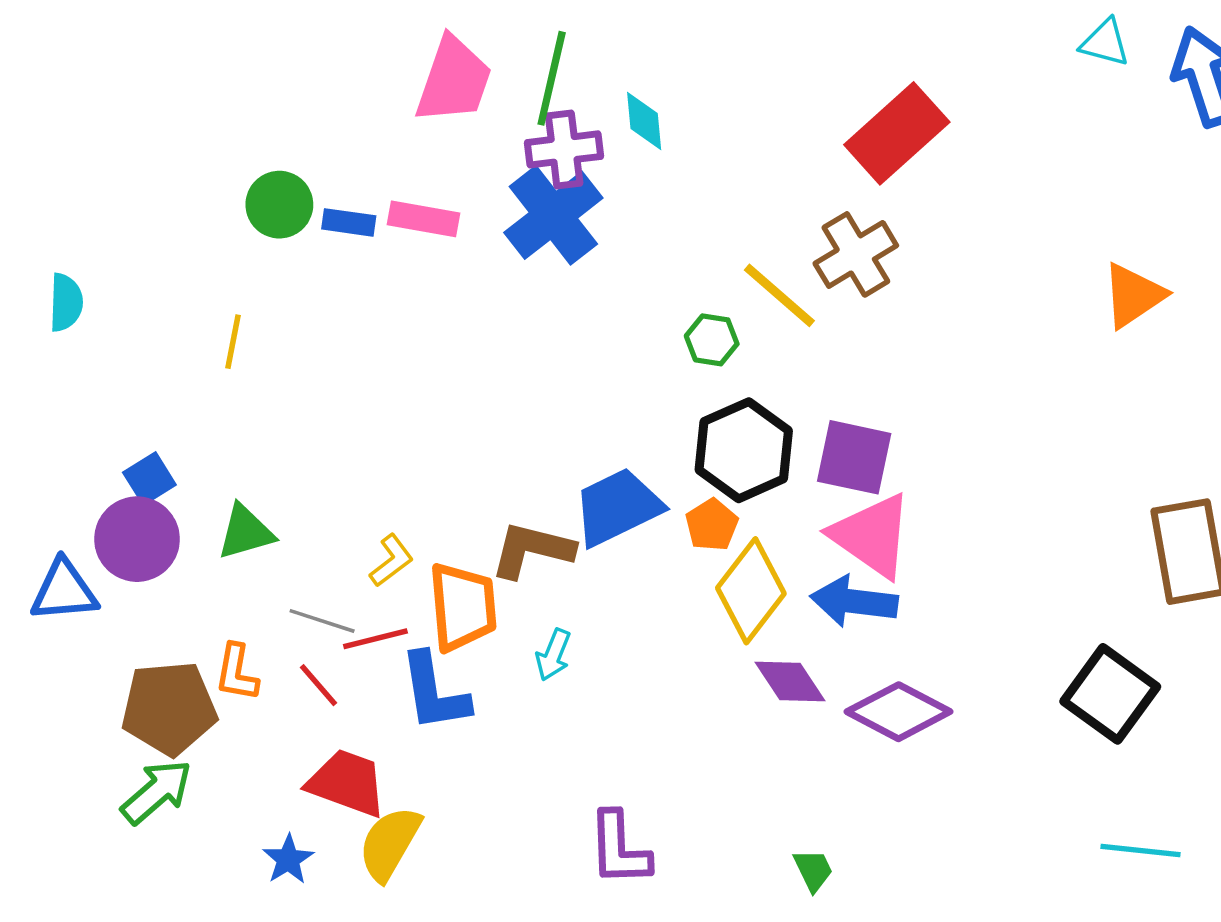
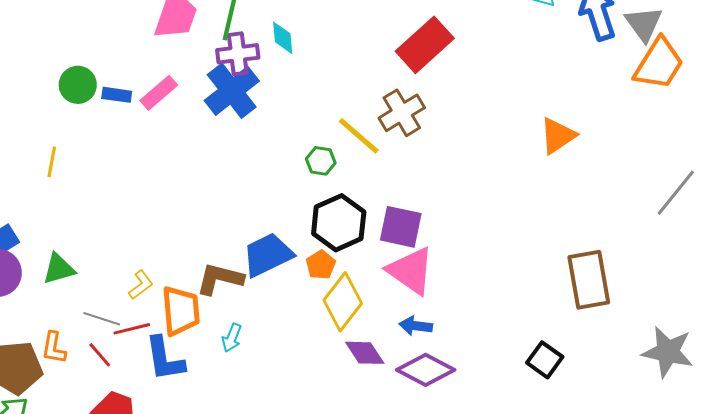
pink rectangle: (423, 219) -> (159, 93), turned -51
blue arrow: (854, 601) -> (416, 326), moved, size x0.7
black square: (1110, 694) -> (545, 360), size x0.7

